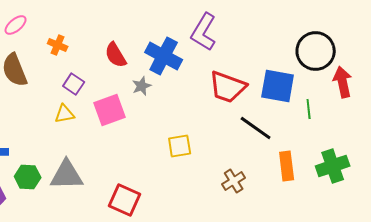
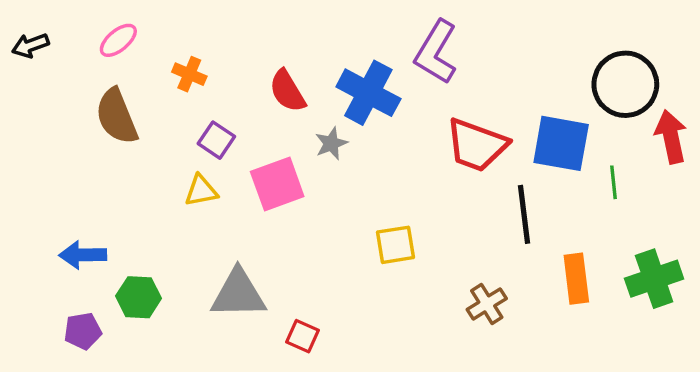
black line: (256, 128) -> (524, 214), turned 48
gray triangle: (67, 175) -> (238, 294), moved
red square: (125, 200) -> (303, 336), size x0.6

